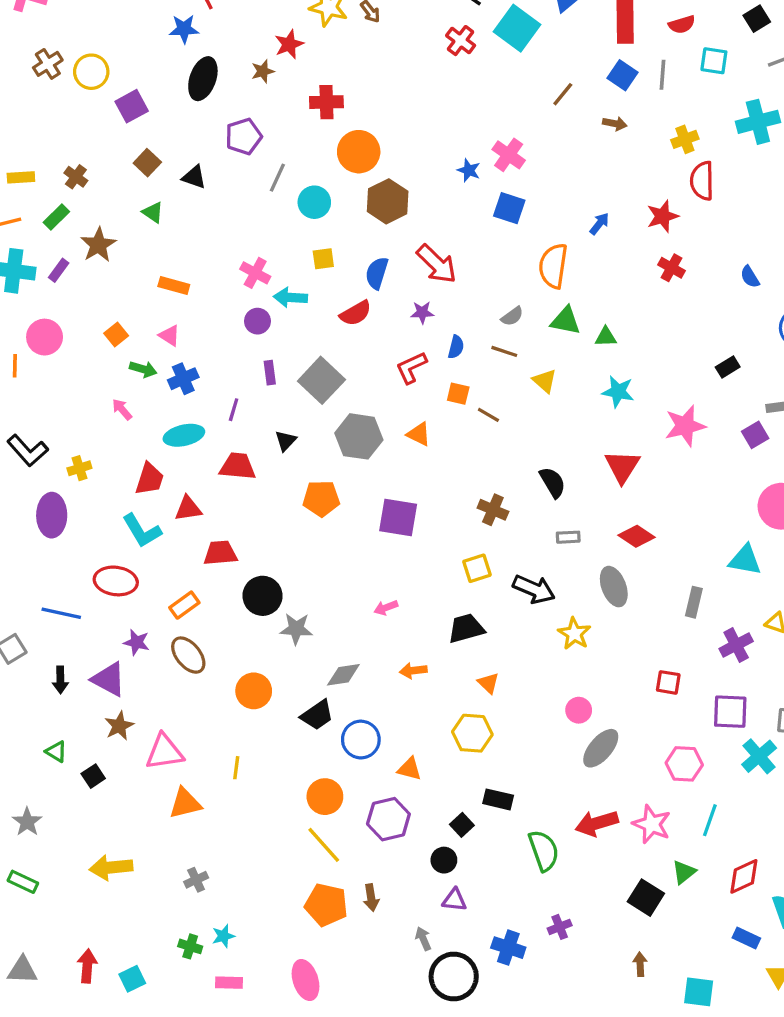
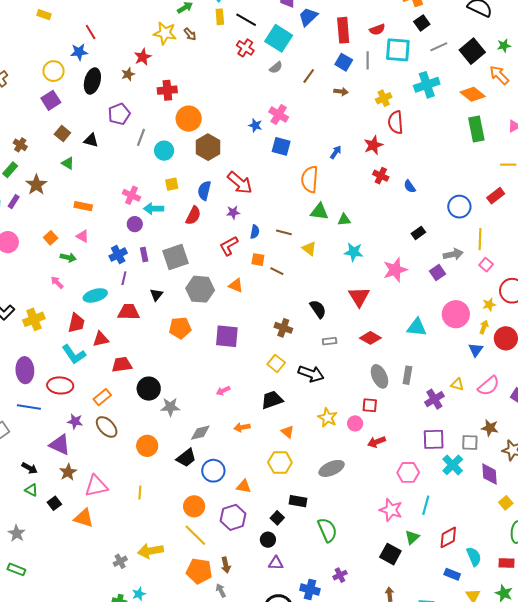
cyan square: (714, 61) -> (398, 50), size x1.5
yellow circle: (91, 72) -> (54, 71), moved
blue semicircle: (750, 277) -> (410, 186), moved
red semicircle: (356, 313) -> (193, 216), turned -30
gray semicircle: (512, 316) -> (276, 68), moved
blue cross: (183, 379) -> (118, 255), moved
gray square: (321, 380) -> (175, 257), turned 32
yellow cross: (79, 468) -> (34, 319), size x1.5
purple ellipse: (52, 515) -> (25, 370), moved
cyan triangle: (745, 560) -> (417, 327), moved
yellow square: (477, 568) -> (276, 363), turned -30
gray ellipse: (614, 587) -> (379, 376), moved
yellow star: (574, 634) -> (328, 418), moved
black arrow: (60, 680) -> (30, 468), moved, turned -56
red square: (668, 682) -> (370, 405), moved
pink circle: (579, 710) -> (355, 423), moved
gray ellipse: (601, 748) -> (332, 468), moved, turned 30
orange triangle: (185, 803) -> (84, 518), moved, turned 35
red arrow: (597, 823) -> (377, 442), moved, size x0.7
yellow arrow: (111, 867) -> (150, 551), moved
gray arrow: (423, 939) -> (221, 591), moved

